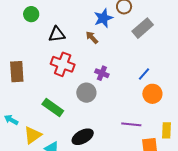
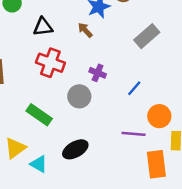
gray rectangle: (143, 28) -> (147, 36), moved
blue line: (144, 74) -> (134, 88), moved
orange circle: (152, 94) -> (159, 116), moved

